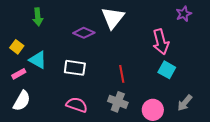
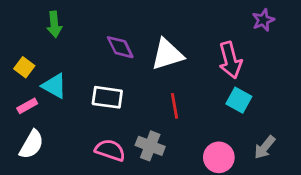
white triangle: (113, 18) -> (167, 54), moved, turned 35
purple diamond: (84, 33) -> (120, 47), turned 40
gray cross: (118, 102) -> (150, 146), moved

